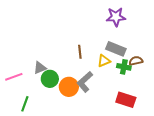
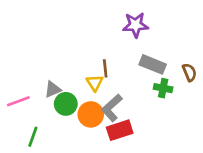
purple star: (116, 17) -> (135, 25), moved
yellow triangle: (104, 61) -> (95, 83), moved, turned -40
brown semicircle: (136, 61) -> (189, 72), moved, turned 80
red rectangle: (126, 100) -> (120, 130), moved, turned -36

